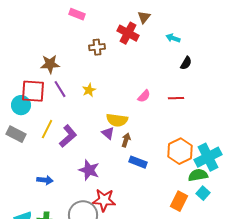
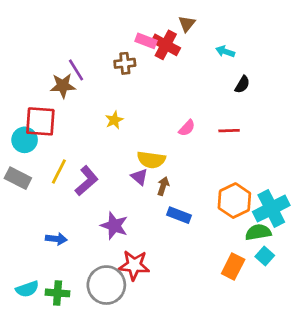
pink rectangle: (77, 14) -> (146, 41), moved
purple line: (60, 89) -> (76, 70), moved

